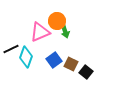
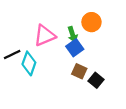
orange circle: (57, 21) -> (91, 22), moved
blue square: (54, 60) -> (75, 48), moved

